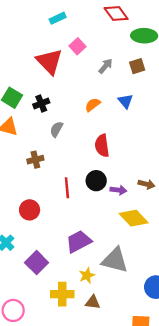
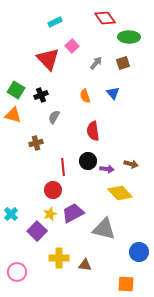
orange semicircle: (93, 105) -> (85, 96), turned -72
red circle: (30, 210) -> (53, 190), moved
yellow star: (87, 275) -> (50, 214), moved

